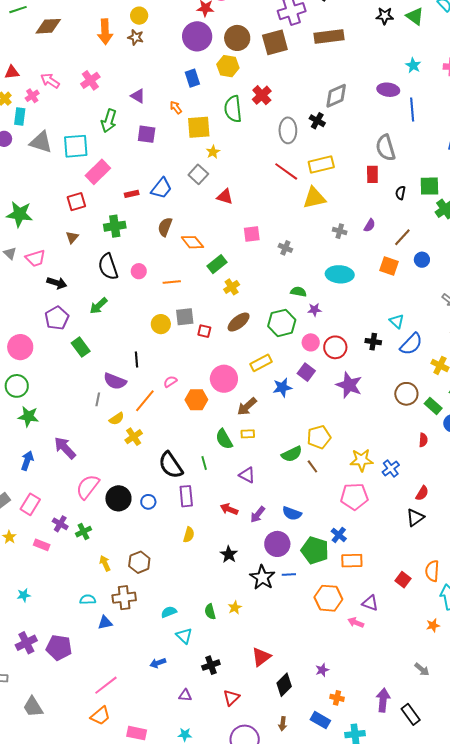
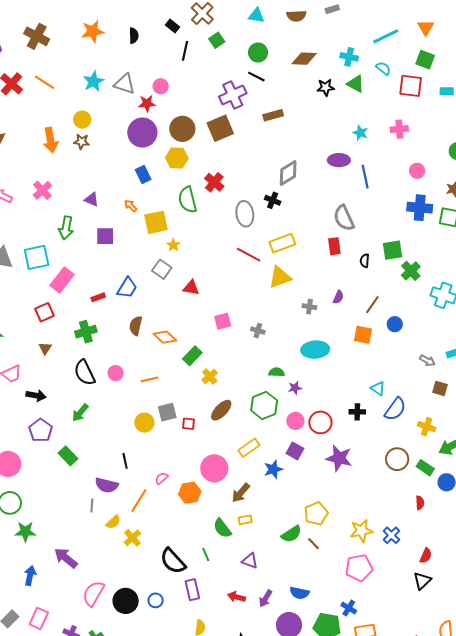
brown rectangle: (329, 37) -> (273, 115), size x0.7

